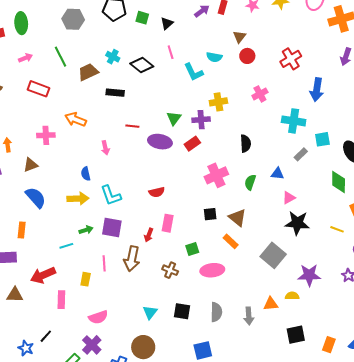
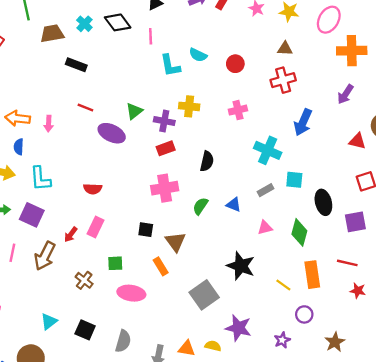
brown triangle: (239, 37) -> (285, 49), moved, turned 40
black diamond: (142, 65) -> (118, 22), moved
orange arrow: (76, 119) -> (18, 118), moved, turned -30
red rectangle: (192, 144) -> (166, 148), moved
pink triangle: (289, 198) -> (265, 228), moved

